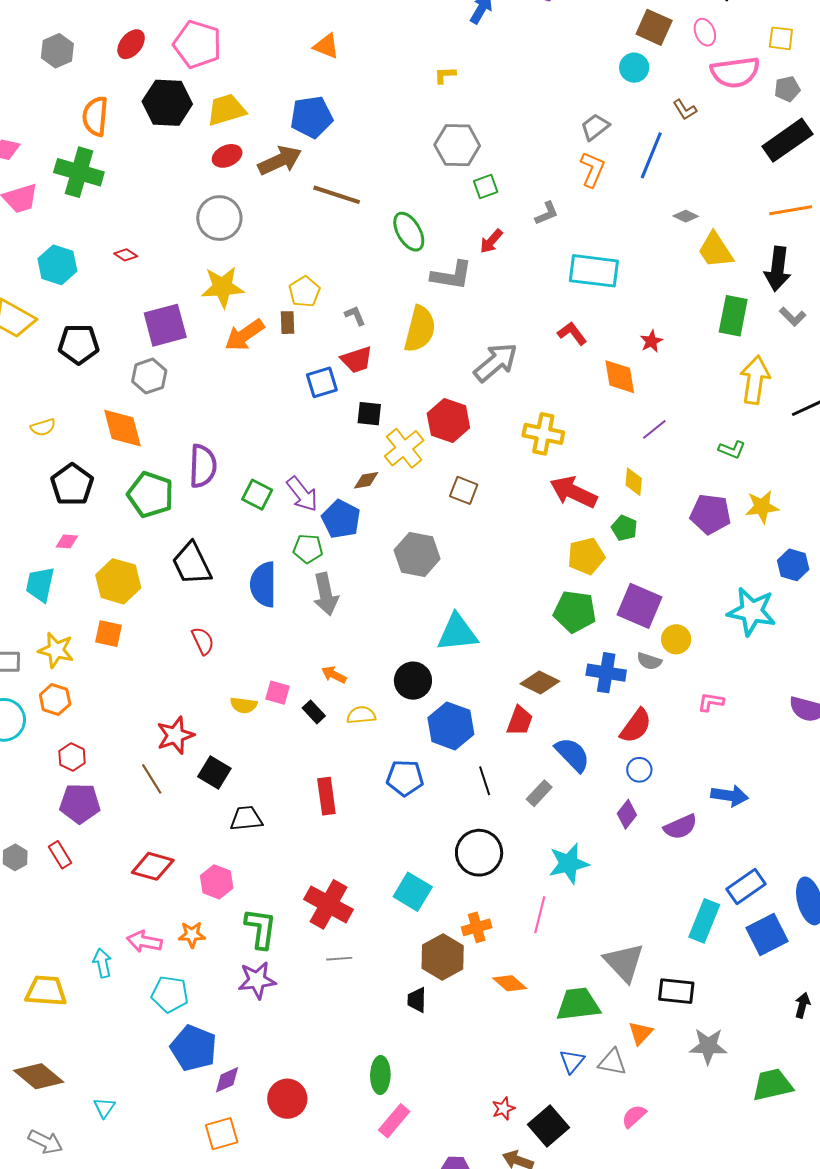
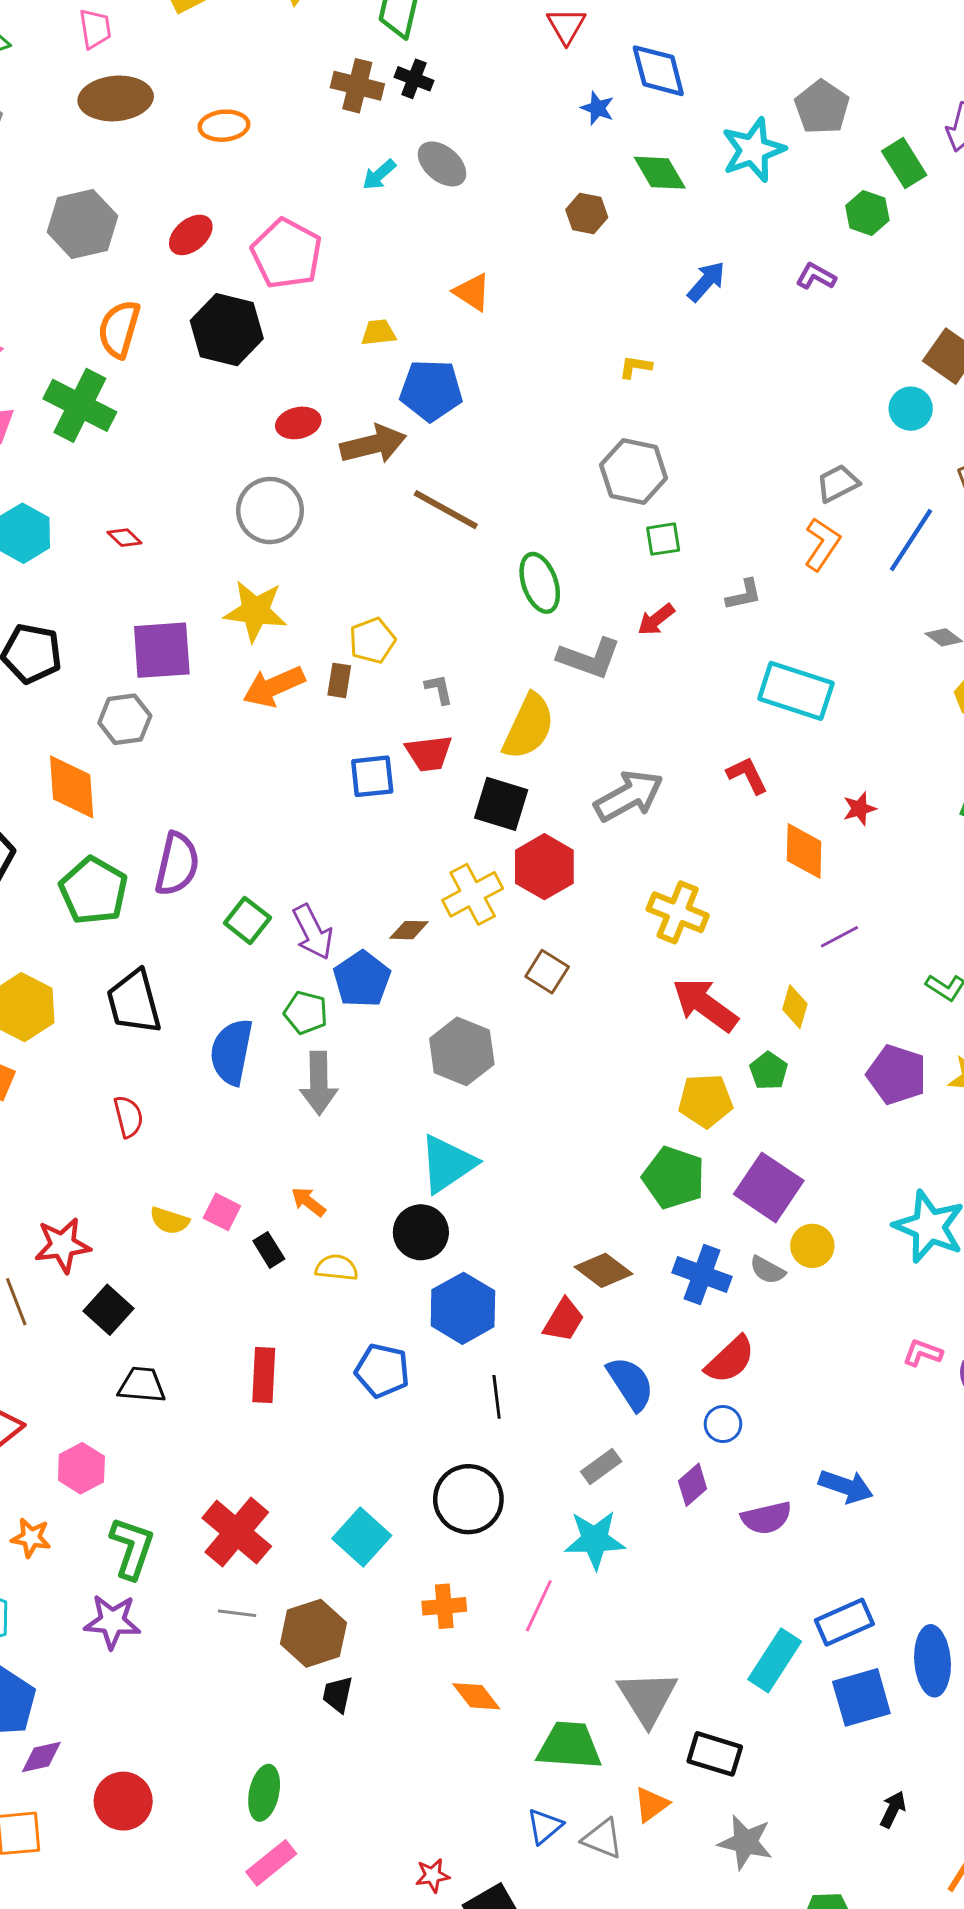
gray hexagon: (57, 51) -> (82, 224), size x1.4
yellow trapezoid: (226, 110) -> (379, 333), moved, size x0.6
black square: (369, 414) -> (501, 804), moved, size x1.4
cyan triangle: (457, 633) -> (448, 1164), moved, turned -39
pink L-shape: (711, 702) -> (923, 1353), moved
gray rectangle: (539, 793) -> (601, 1467), moved
brown hexagon: (443, 957) -> (313, 1633), moved

